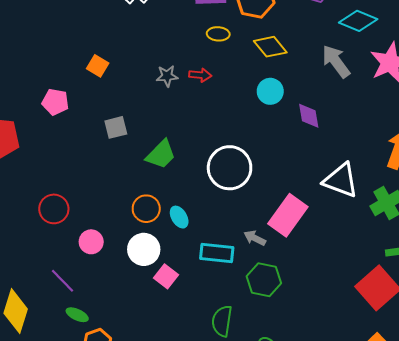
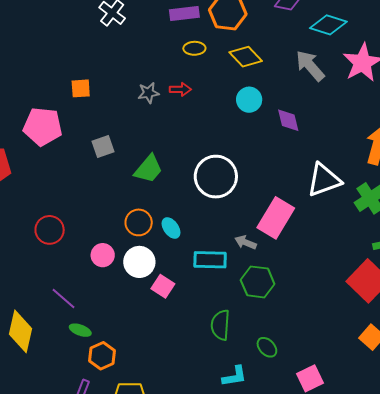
orange square: (98, 66) -> (81, 88), turned -30
pink pentagon: (55, 102) -> (43, 127), size x1.5
white triangle: (341, 180) -> (324, 180), turned -36
pink circle: (91, 242) -> (103, 255), moved

